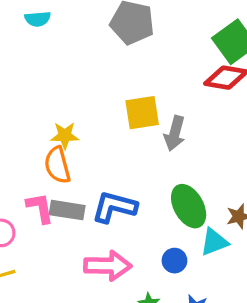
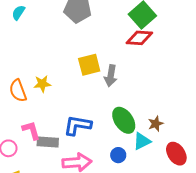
cyan semicircle: (38, 19) -> (18, 13), turned 133
orange semicircle: (57, 165) -> (18, 91), moved
gray rectangle: (67, 210) -> (48, 142), moved

